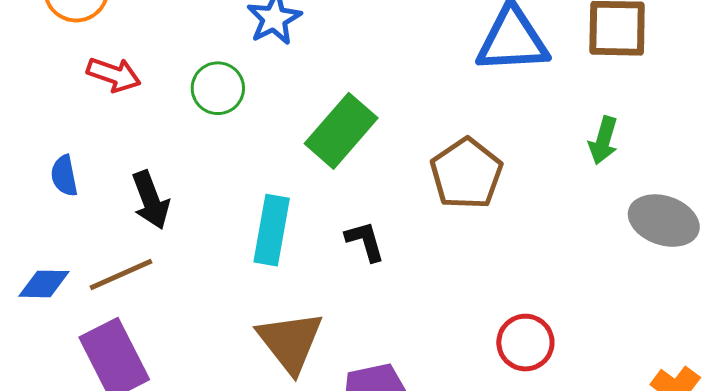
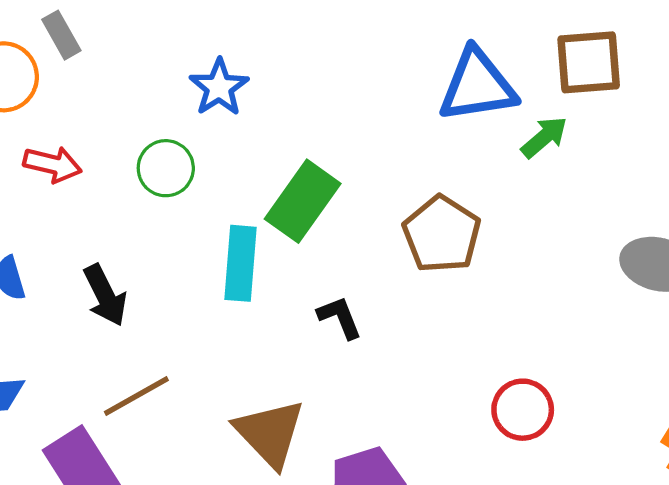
green arrow: (603, 140) -> (544, 137), moved, turned -141
cyan rectangle: (272, 230) -> (241, 263), moved
brown line: (121, 275) -> (136, 396), moved

